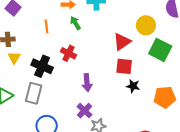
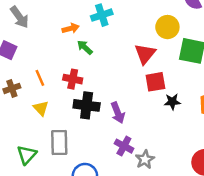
orange line: (46, 26) -> (40, 78), moved
red cross: (68, 53) -> (73, 79), moved
yellow triangle: (14, 58) -> (41, 108), moved
black cross: (42, 66) -> (87, 105), moved

